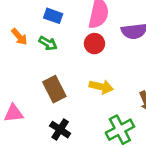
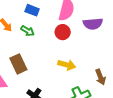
brown rectangle: (54, 89) -> (18, 64), moved

